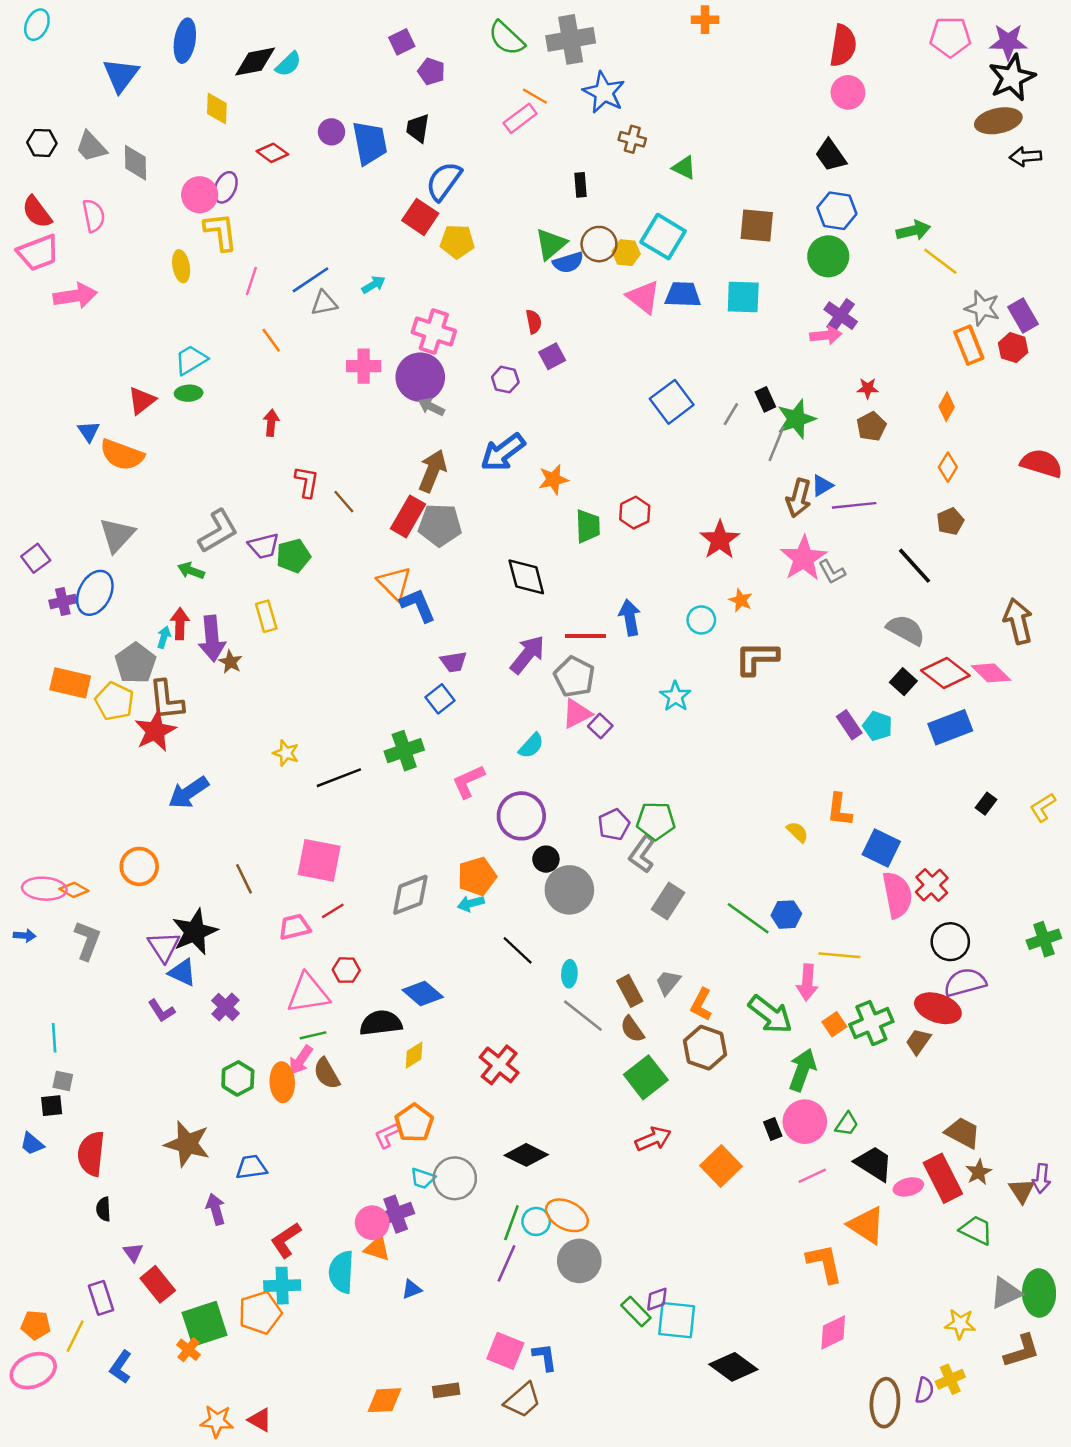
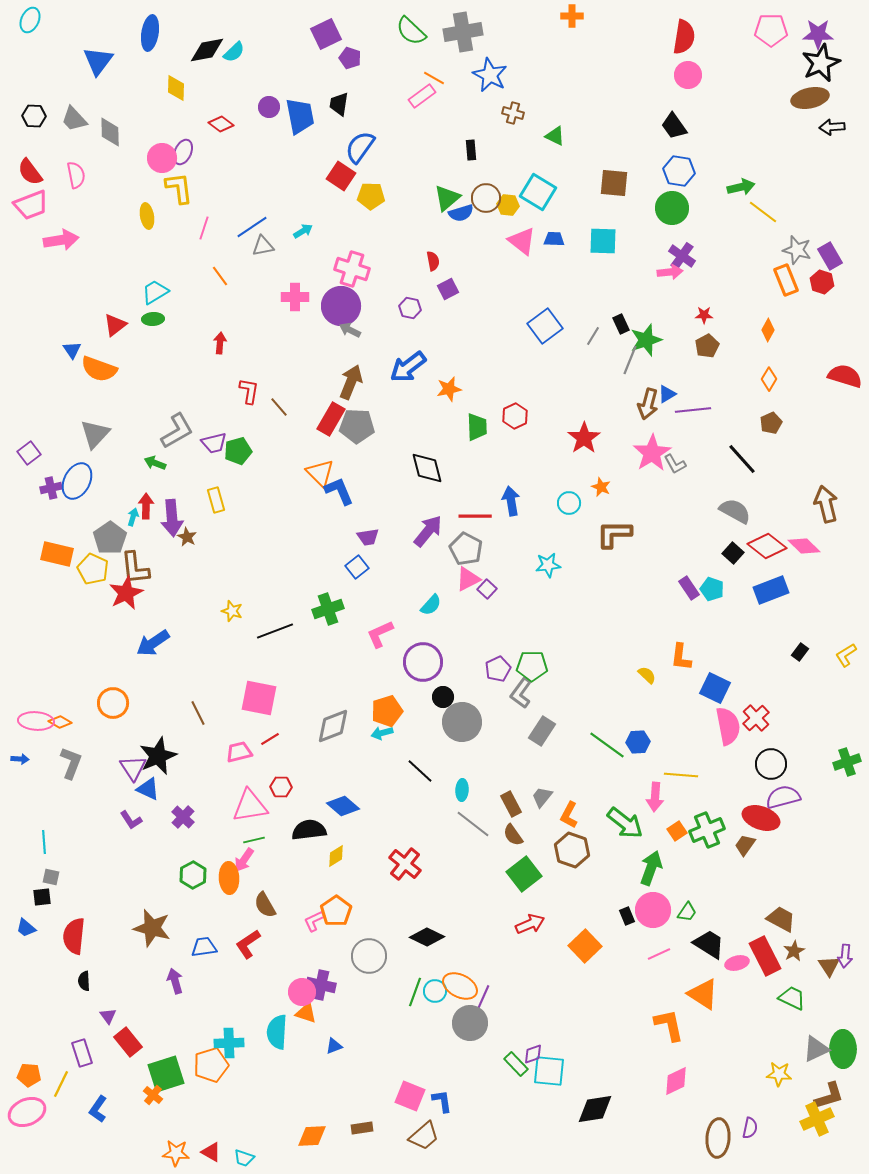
purple square: (402, 42) -> (326, 34), size x1.4
blue trapezoid: (683, 295) -> (554, 239), size x0.7
cyan star: (675, 696) -> (548, 565), turned 30
brown semicircle: (327, 1074) -> (265, 905), moved
cyan trapezoid: (423, 1178) -> (244, 1158), moved
purple cross: (396, 1214) -> (321, 985), turned 32
red L-shape: (286, 1240) -> (248, 944), moved
purple line: (507, 1263) -> (482, 1000), moved
black diamond: (733, 1367) -> (595, 1109), turned -45
yellow cross: (950, 1379) -> (817, 1119), moved, size x1.4

